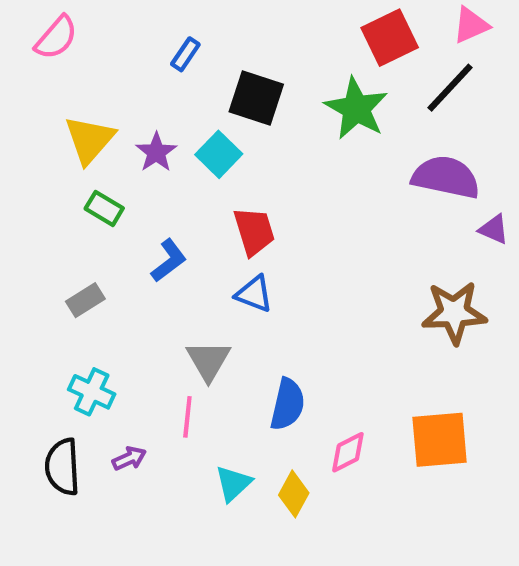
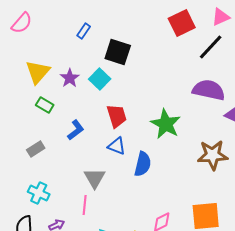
green star: (356, 108) -> (166, 124), moved
blue semicircle: (288, 404) -> (143, 164), moved

